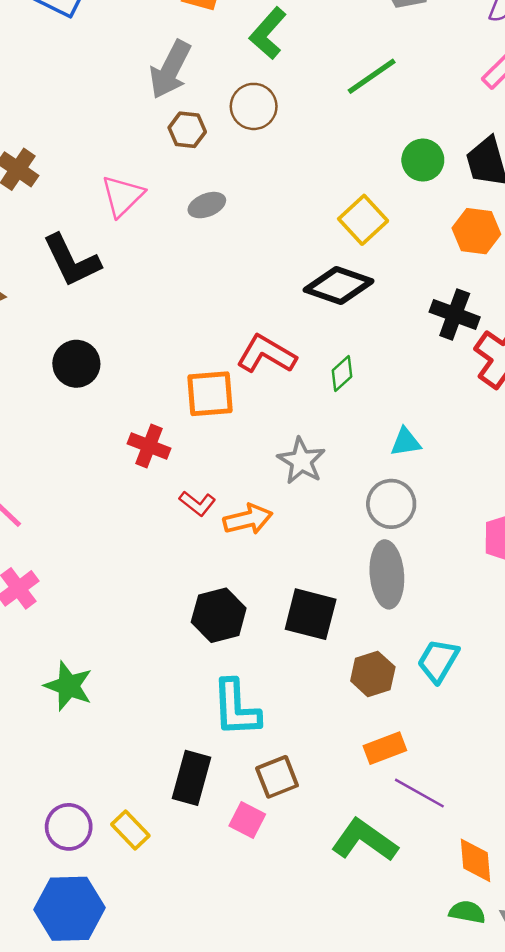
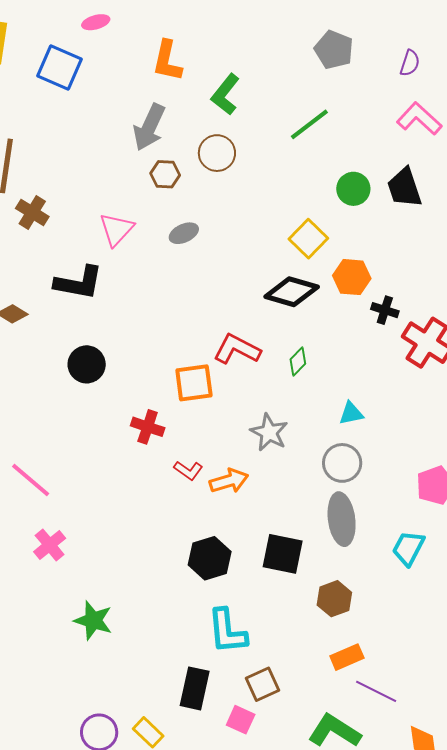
orange hexagon: (476, 231) -> (352, 277), moved
black L-shape: (72, 261) -> (79, 283), turned -51
black cross: (455, 314) -> (385, 310), size x0.7
cyan trapezoid: (438, 661) -> (408, 548), moved

